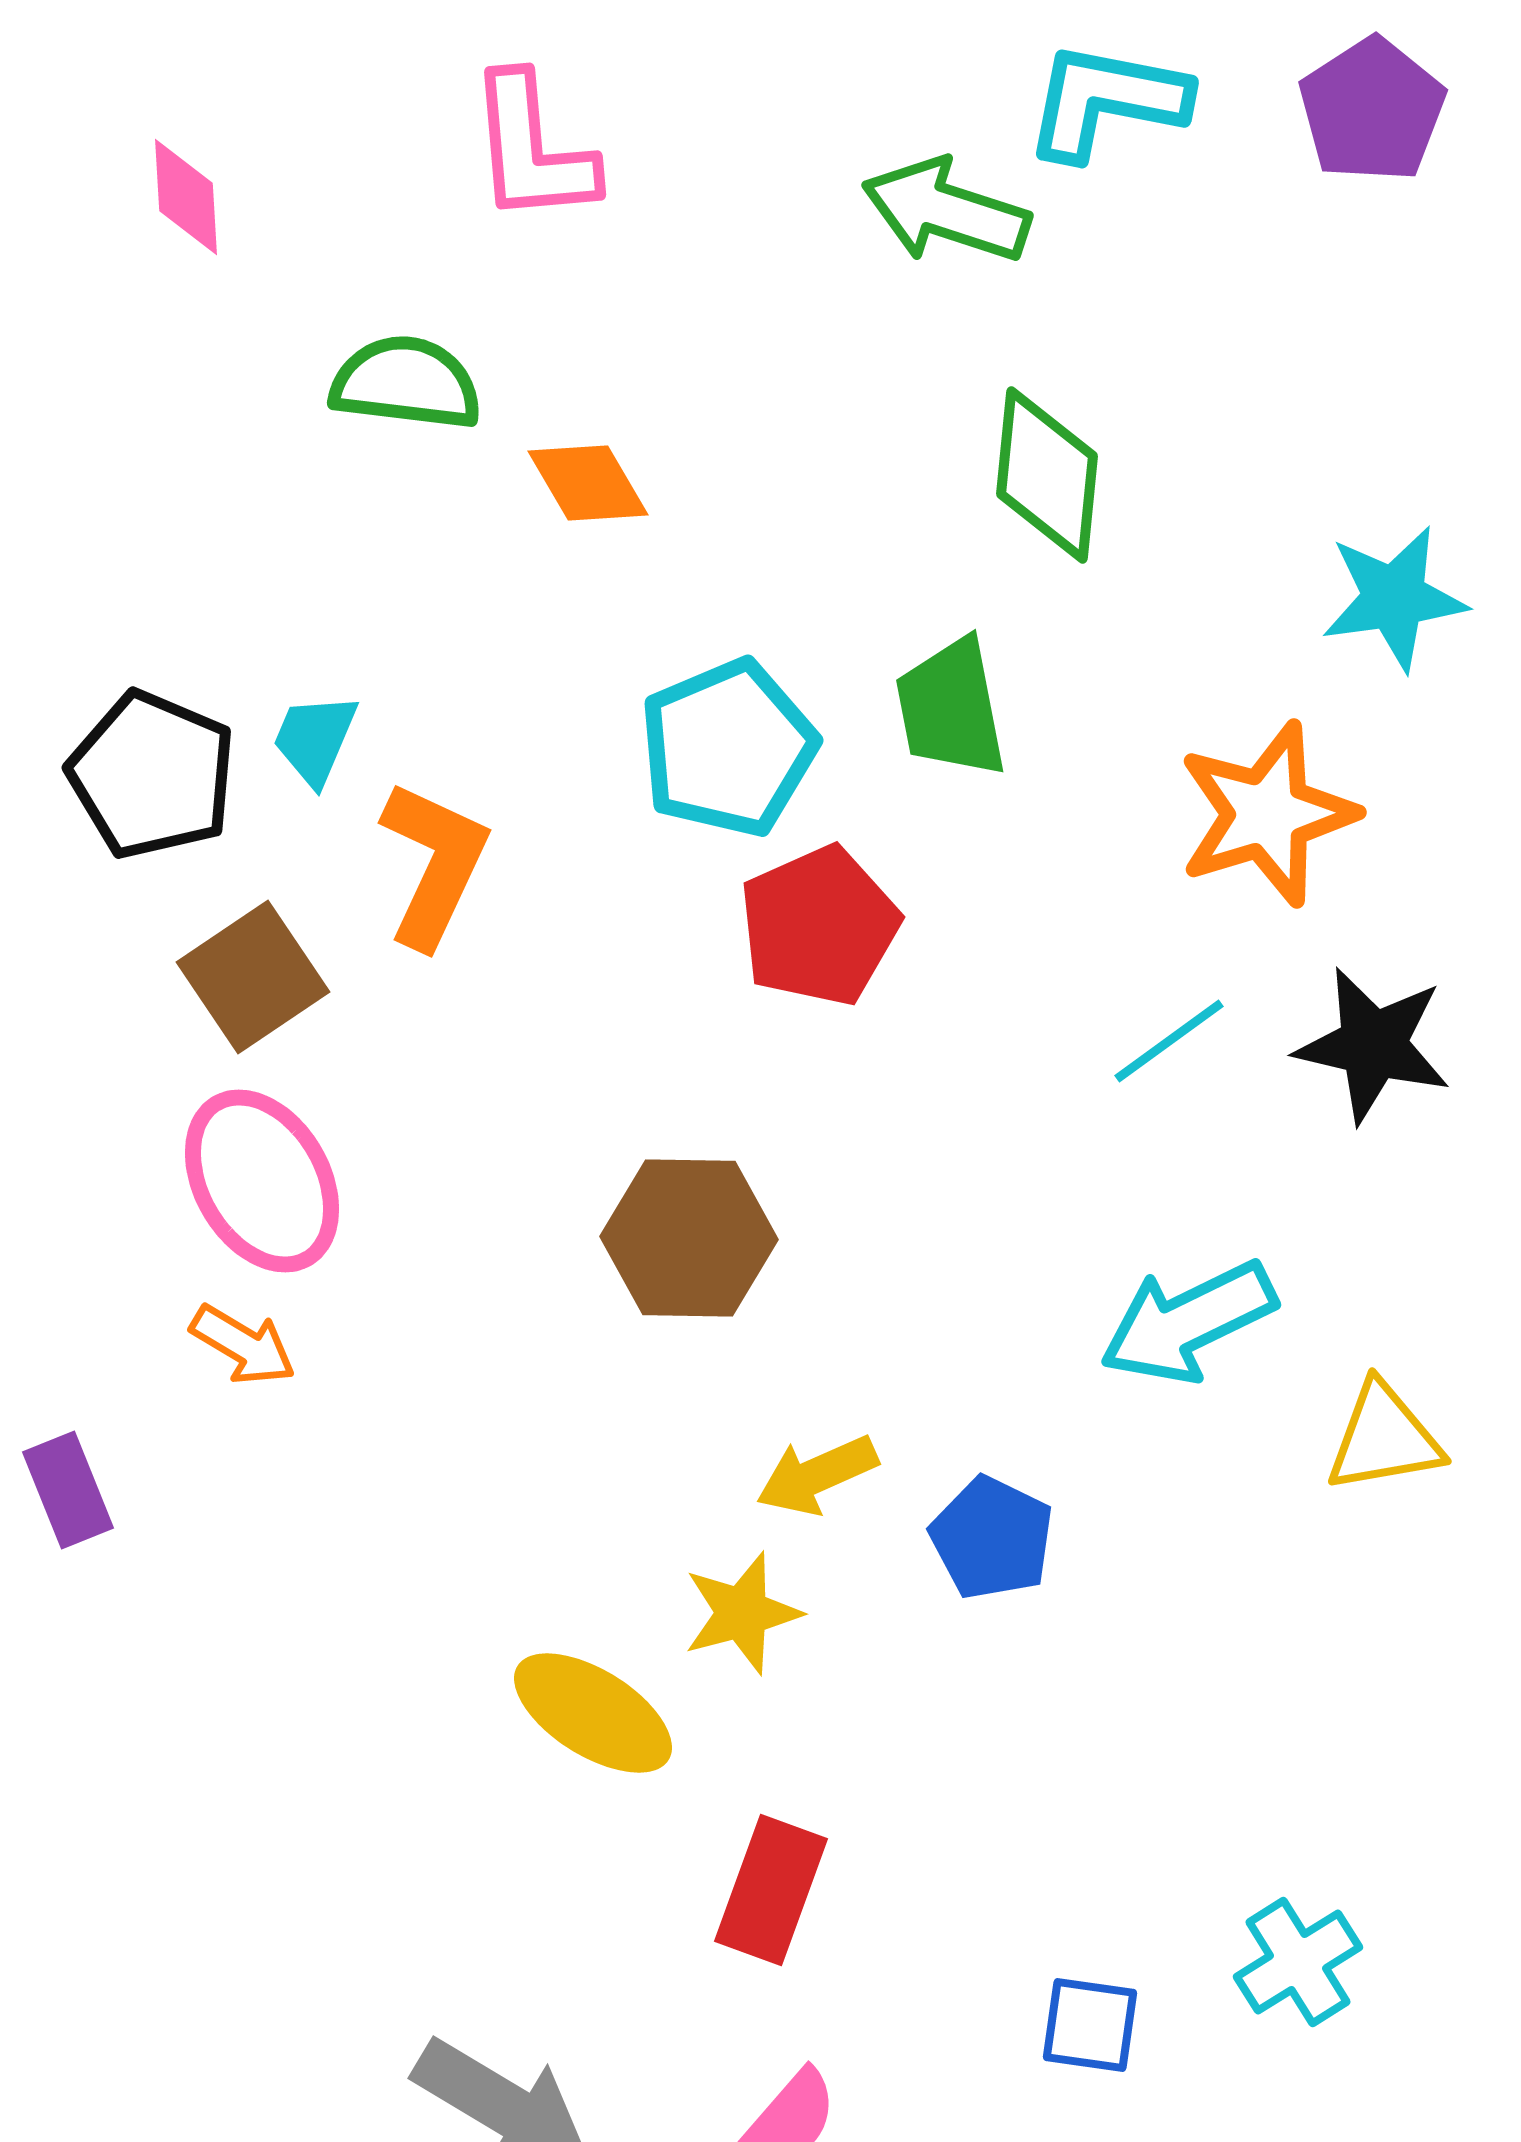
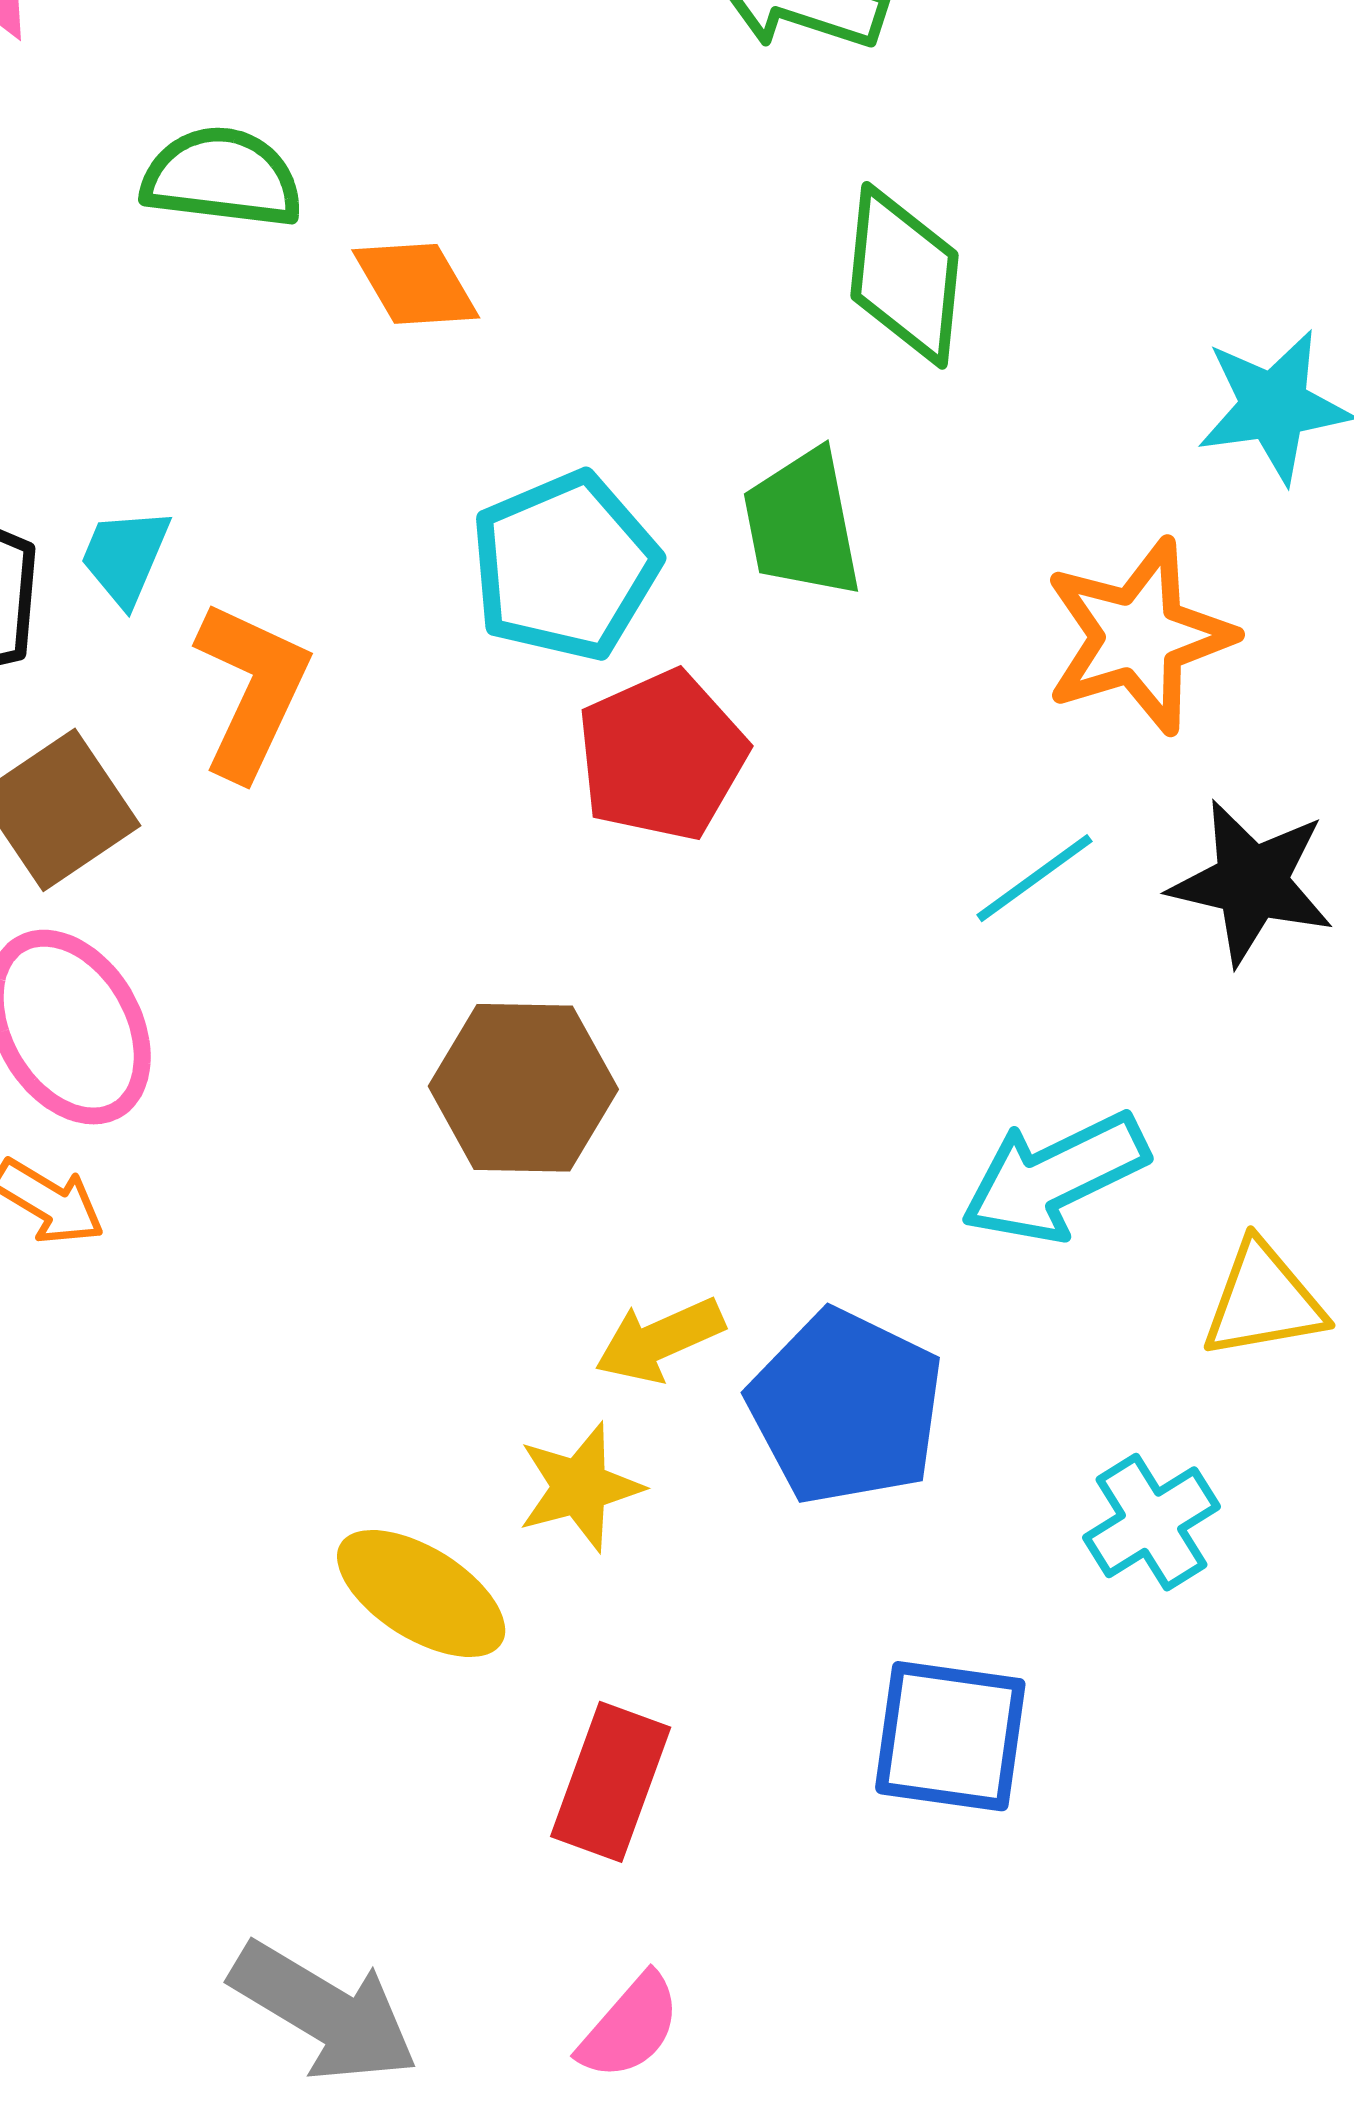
blue pentagon: (992, 1538) -> (846, 1407), size x1.5
cyan cross: (1298, 1962) -> (1151, 1522), moved
blue square: (1090, 2025) -> (950, 1736), moved, size x1.5

